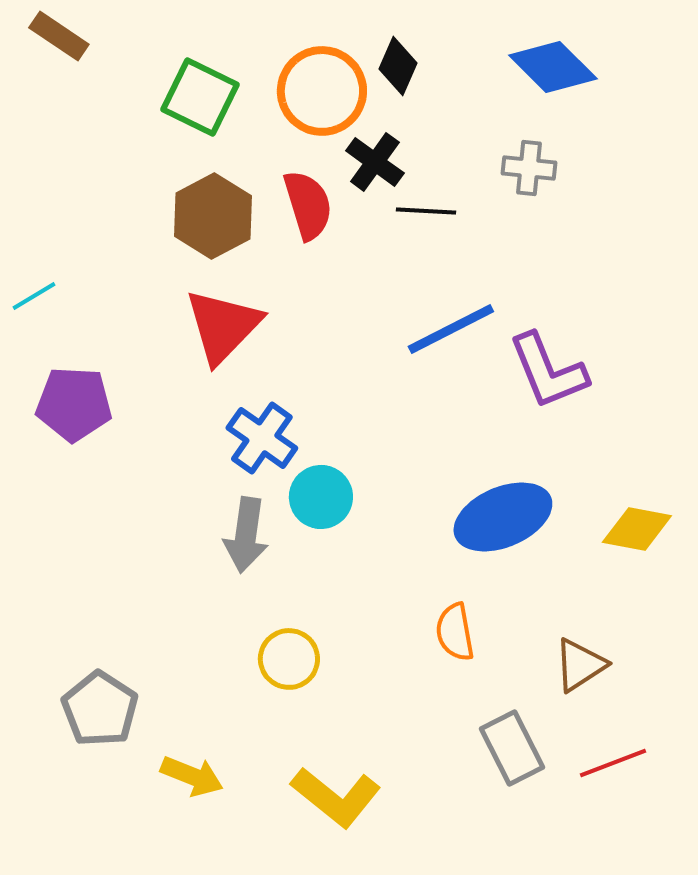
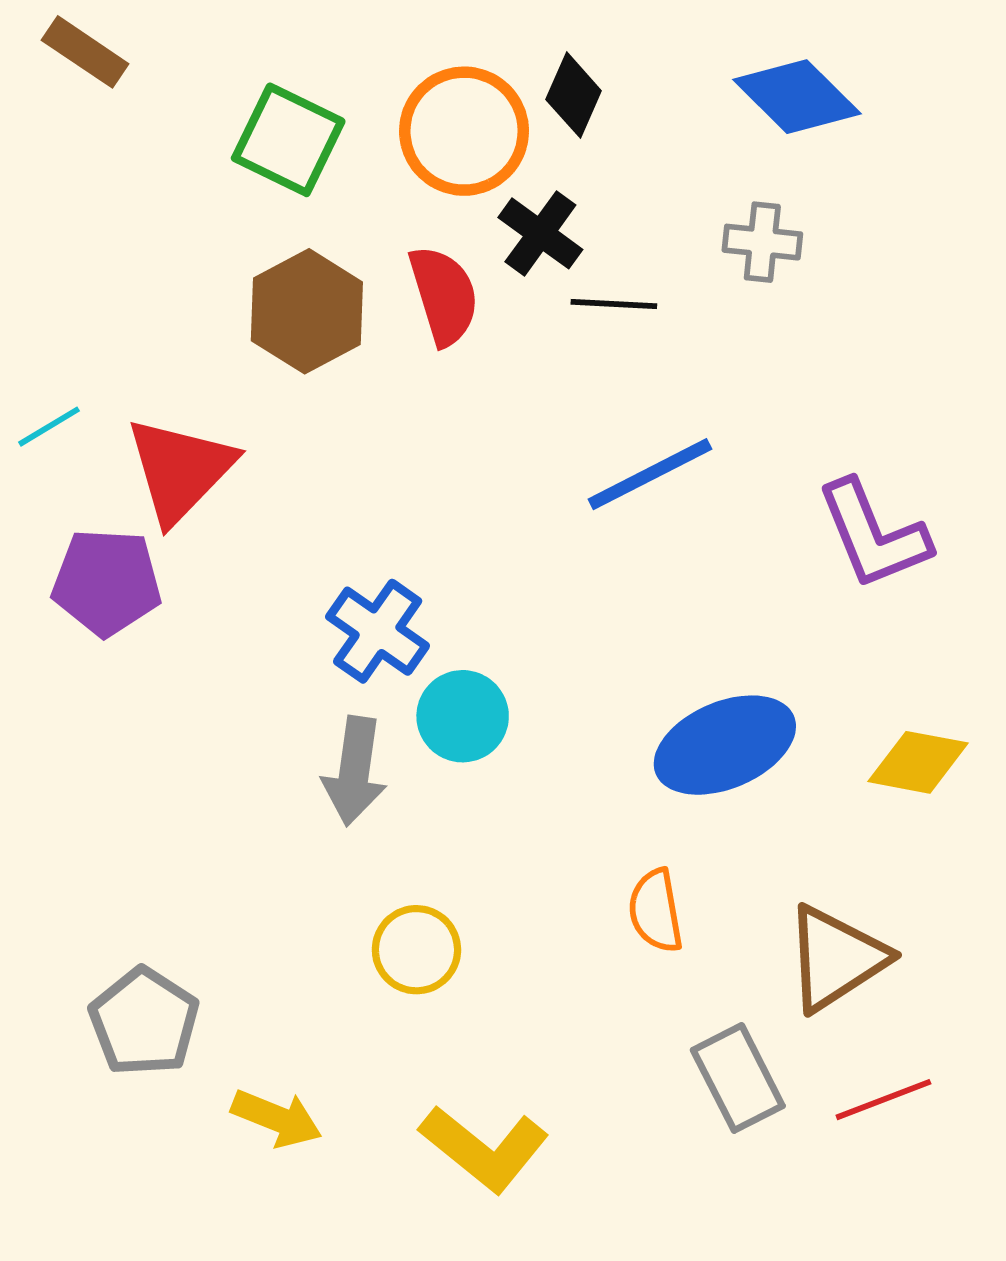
red triangle: (223, 326) -> (180, 470), moved
purple L-shape: (548, 371) -> (873, 535), moved
brown triangle: (580, 665) -> (836, 958), size x1.4

